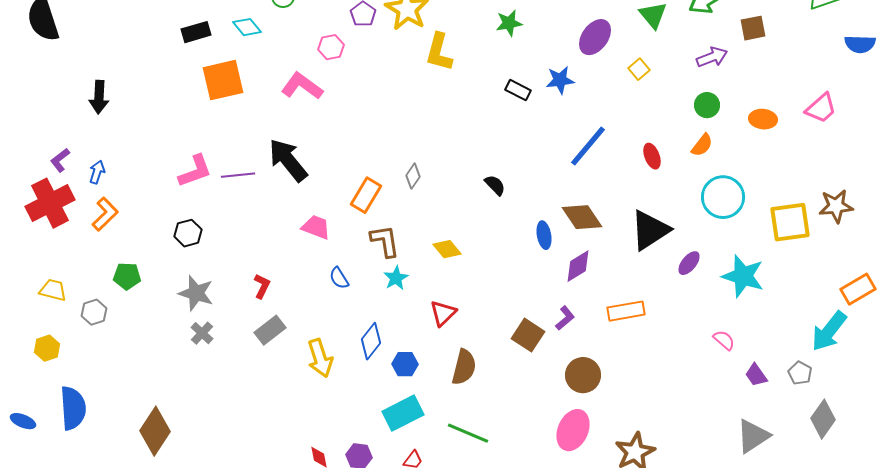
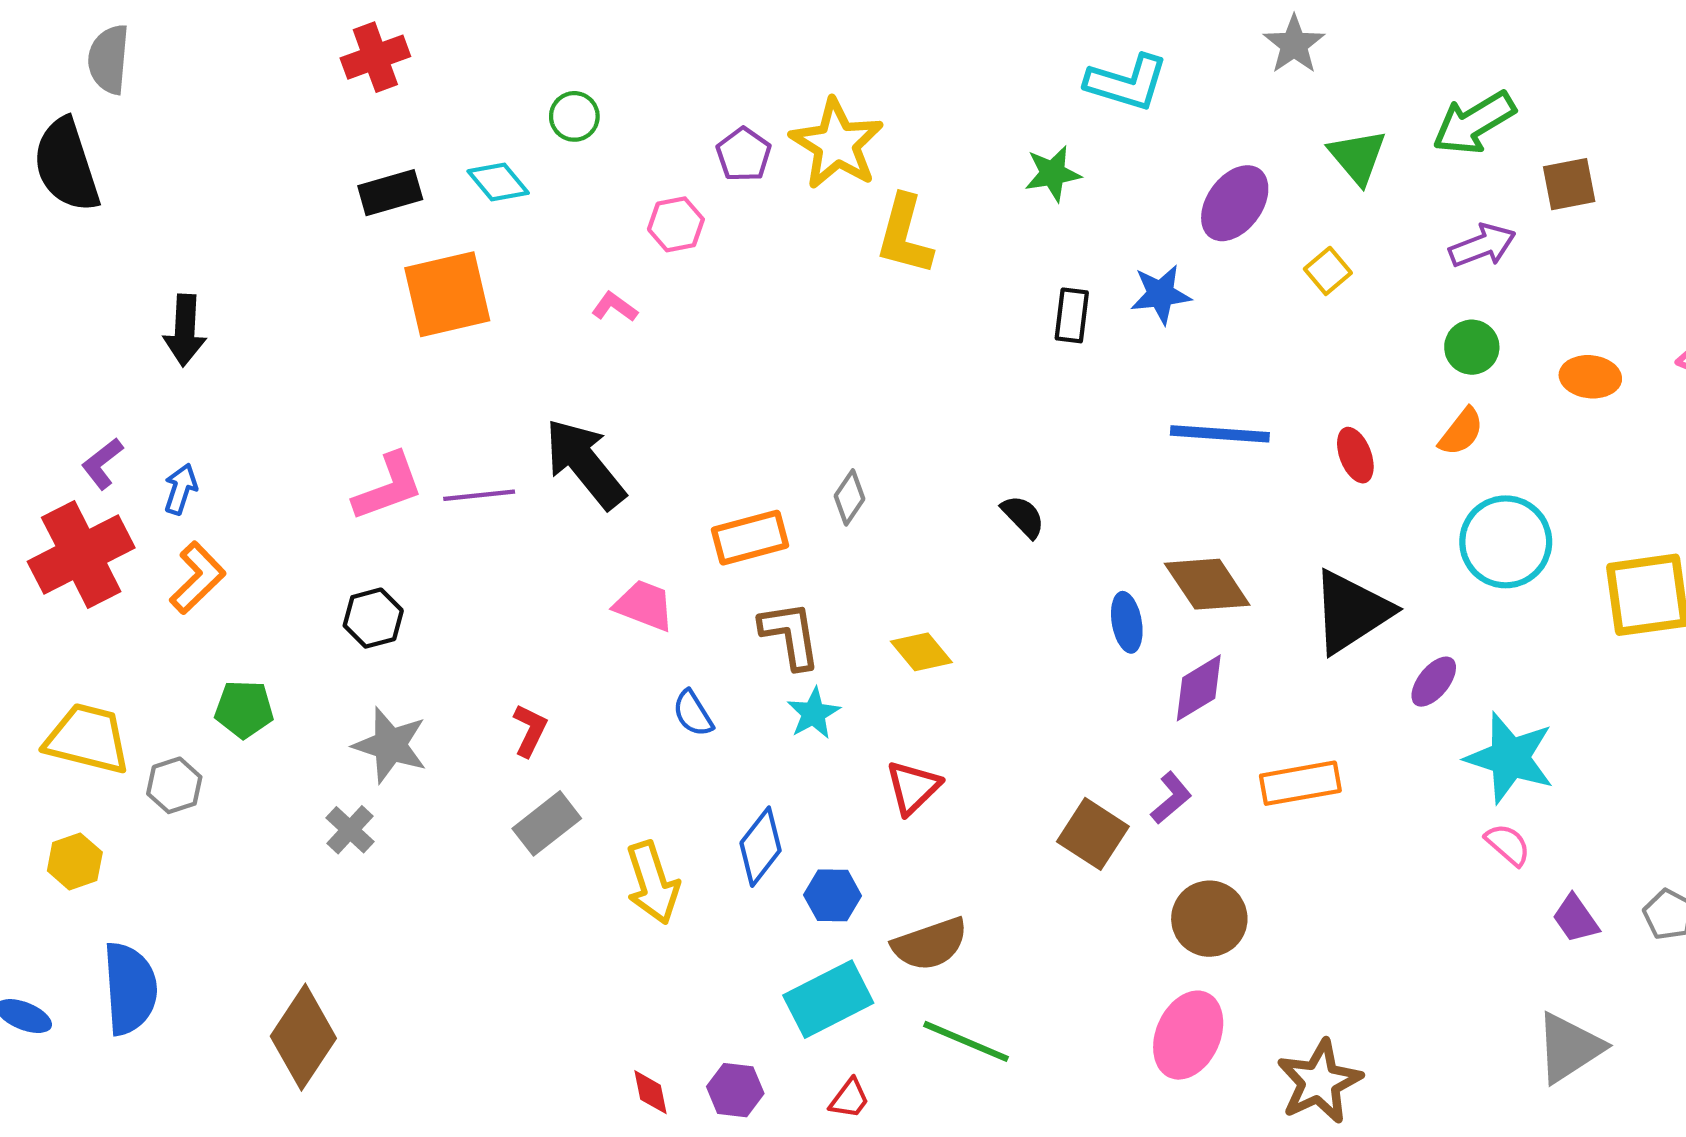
pink L-shape: (302, 86) -> (615, 307), size x0.5
black rectangle: (518, 90) -> (1072, 315), turned 70
blue line: (588, 146) -> (1220, 434), turned 54
orange rectangle: (366, 195) -> (750, 538), turned 44
cyan star: (743, 276) -> (1510, 758), moved
yellow trapezoid: (53, 290) -> (87, 739), size x1.5
gray cross: (202, 333) -> (350, 830), moved
brown semicircle: (464, 367) -> (930, 944), moved, turned 57

